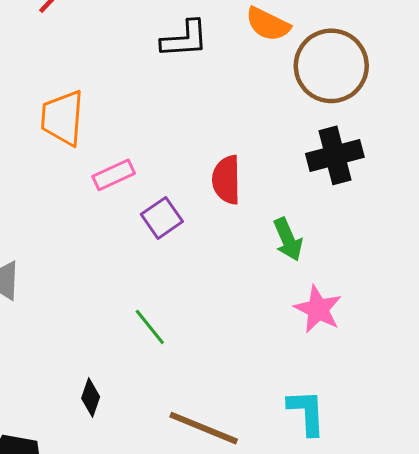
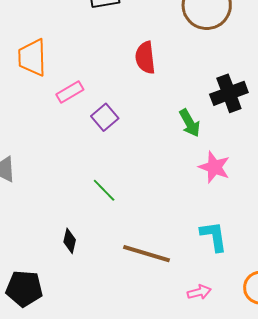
black cross: (335, 155) -> (229, 93), moved
red semicircle: (226, 180) -> (145, 58), moved

